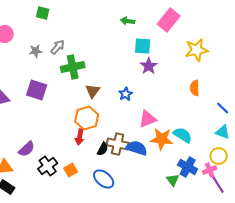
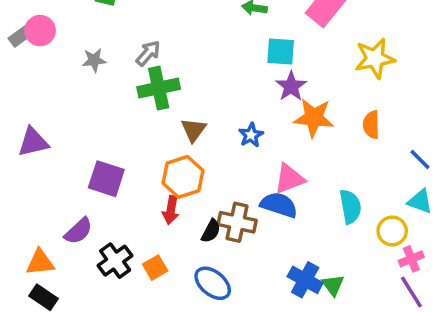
gray arrow: (58, 47) -> (148, 53), moved
purple square: (37, 90) -> (106, 179), moved
cyan semicircle: (183, 135) -> (350, 207), turned 48
orange star: (162, 139) -> (314, 118), moved
blue semicircle: (137, 148) -> (279, 205), moved
yellow circle: (219, 156) -> (392, 231), moved
blue cross: (188, 167) -> (305, 280), moved
pink cross: (210, 170) -> (411, 259), moved

